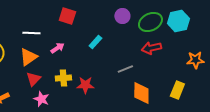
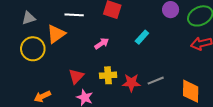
white line: (31, 33) -> (74, 15), moved
orange triangle: (28, 57) -> (56, 34), moved
gray line: (125, 69) -> (156, 81), moved

